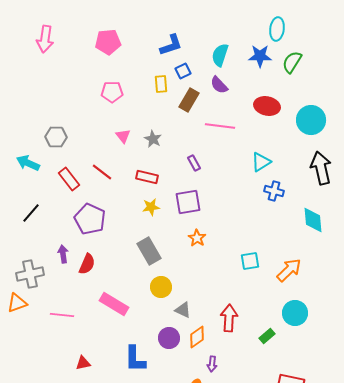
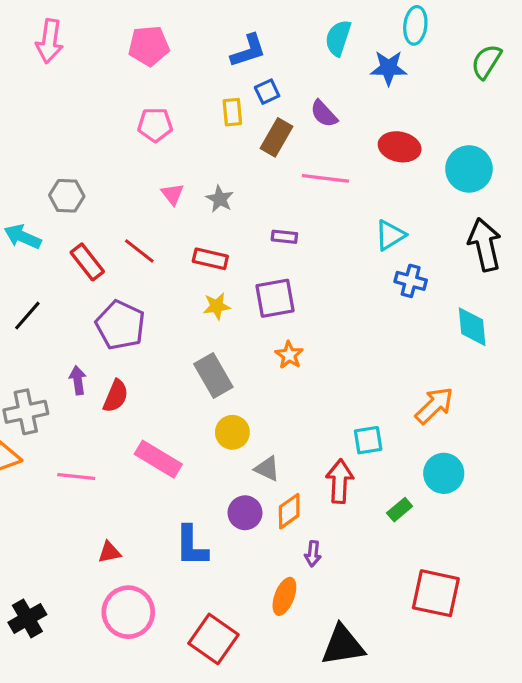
cyan semicircle: (220, 55) -> (338, 38), moved
green semicircle: (292, 62) -> (486, 62), moved
purple rectangle: (194, 163) -> (284, 237), turned -56
cyan square: (250, 261) -> (368, 440), moved

